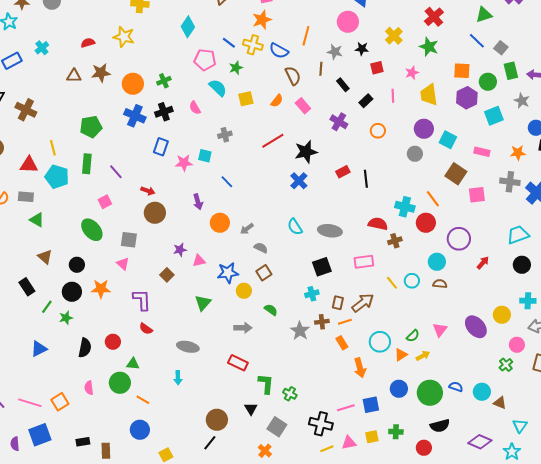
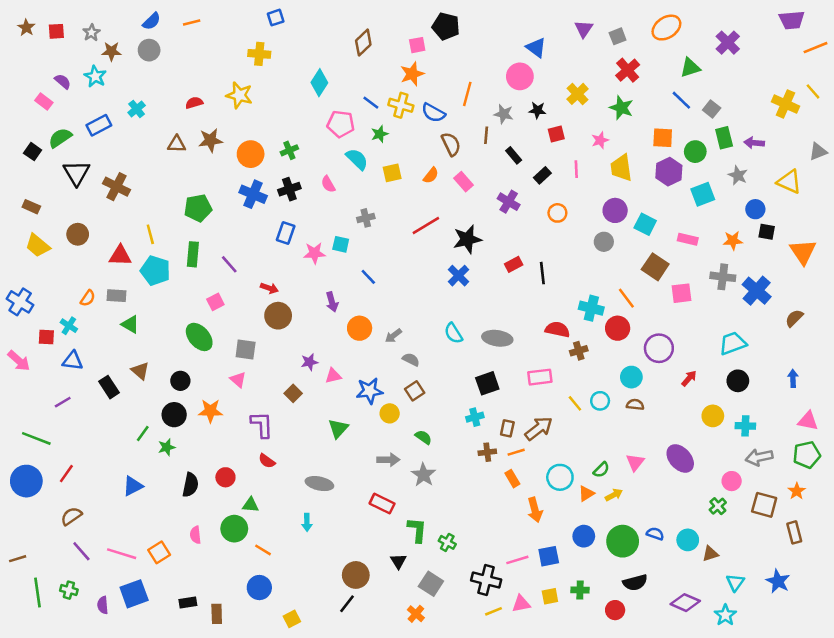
black rectangle: (27, 287) -> (109, 387), moved
yellow circle: (502, 315) -> (713, 416), moved
gray star: (300, 331) -> (423, 475), moved
brown triangle: (500, 403) -> (710, 554), turned -40

